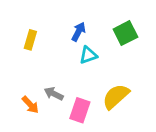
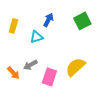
cyan triangle: (88, 55) -> (36, 37), moved
gray arrow: (54, 94) -> (30, 65), turned -56

